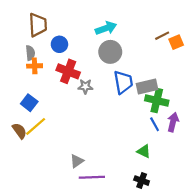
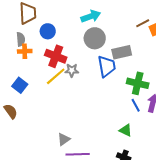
gray rectangle: (147, 86) -> (122, 52), moved
yellow line: (36, 126) -> (56, 76), moved

